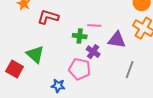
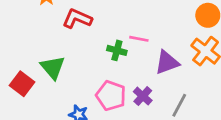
purple triangle: (117, 40) -> (167, 62), turned -36
purple cross: (93, 52) -> (143, 96), moved

